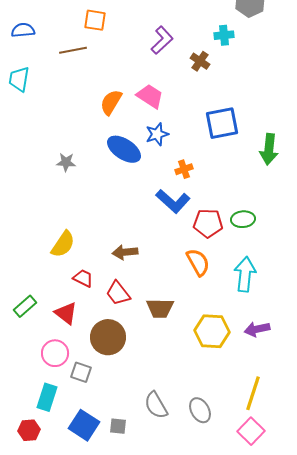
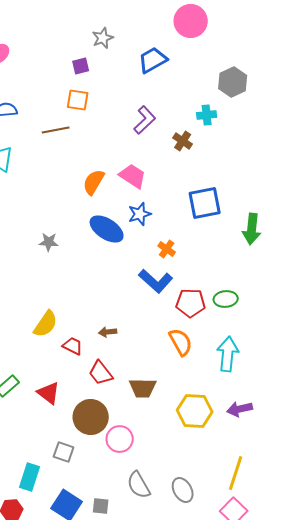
orange cross: (184, 169) -> (167, 249), turned -36
brown arrow: (125, 252) -> (108, 332), size x0.7
red trapezoid: (83, 278) -> (73, 346), moved
pink circle: (55, 353) -> (120, 439), moved

